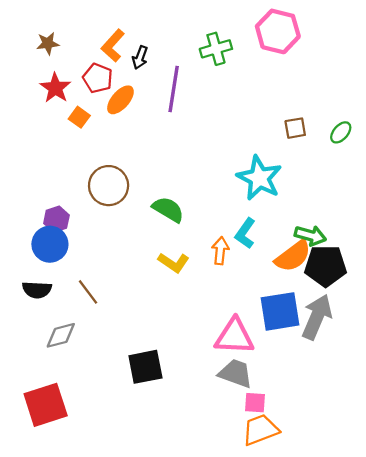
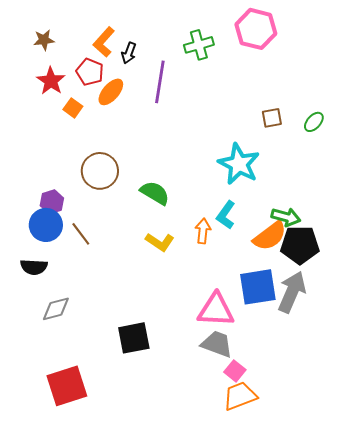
brown line: (88, 292) -> (81, 234), moved
pink square: (255, 403) -> (235, 371), turned 35
red square: (46, 405) -> (67, 386), moved

